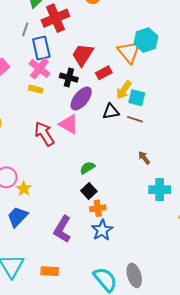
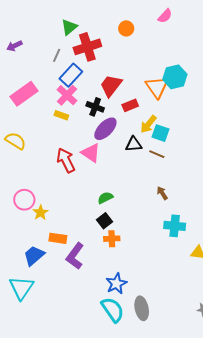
blue rectangle: (41, 48) -> (71, 75), turned 50
blue trapezoid: (18, 217) -> (34, 256), moved
blue star: (102, 230) -> (116, 284), moved
orange rectangle: (50, 271) -> (58, 238), moved

